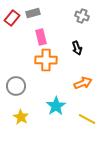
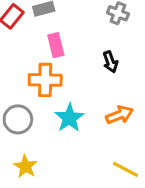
orange cross: (46, 60) -> (45, 80), moved
cyan star: (56, 106) -> (69, 118), moved

